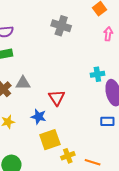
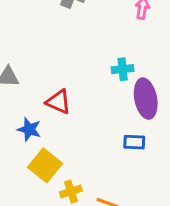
red triangle: (57, 98) -> (58, 102), turned -36
yellow square: (50, 140) -> (45, 165), turned -35

